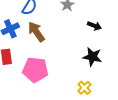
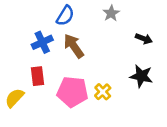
yellow cross: (84, 88) -> (103, 92), moved

